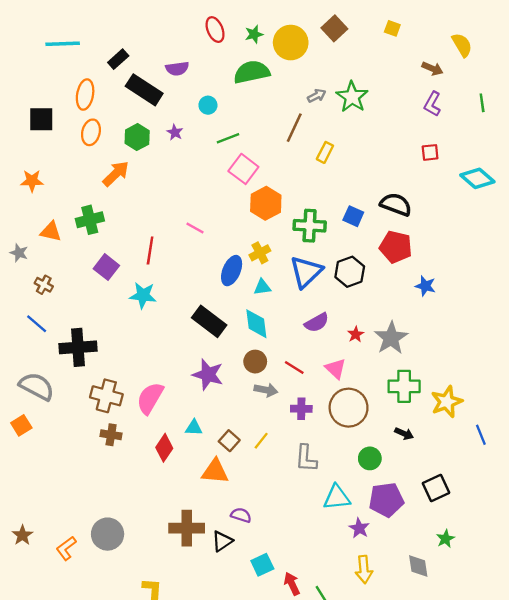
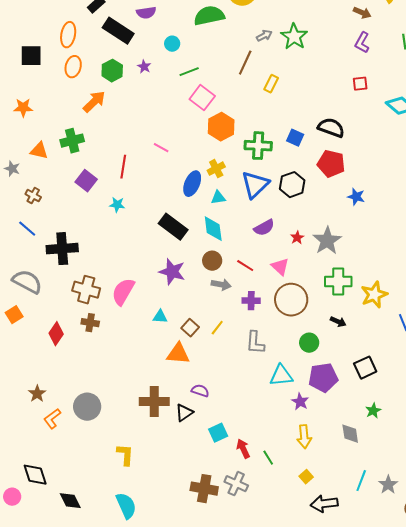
cyan star: (143, 295) -> (117, 205), size x0.7
red diamond: (164, 448) -> (56, 334), moved
brown star: (22, 535) -> (37, 394), moved

